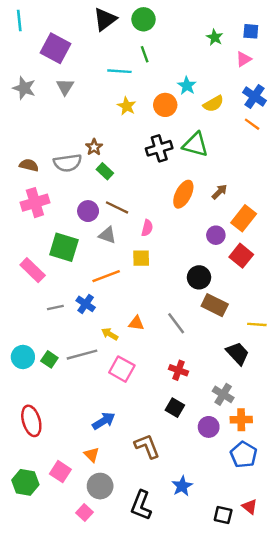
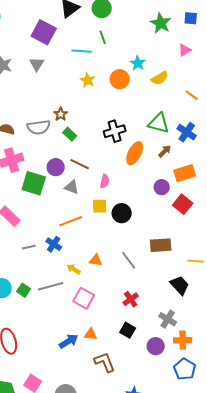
green star: (215, 37) -> (161, 23), size x1.5
purple square: (55, 48) -> (44, 32), moved
pink triangle: (244, 59) -> (185, 50), moved
blue cross: (254, 96) -> (187, 132), moved
green triangle: (195, 145) -> (159, 123), moved
black cross: (159, 148) -> (115, 131), moved
orange rectangle: (244, 218) -> (185, 173), turned 35
green square: (64, 247) -> (34, 183), moved
black circle: (199, 277) -> (122, 213), moved
brown rectangle: (215, 305) -> (161, 245), turned -30
red cross: (178, 370) -> (131, 299), turned 35
orange triangle: (92, 455) -> (91, 334), moved, turned -40

